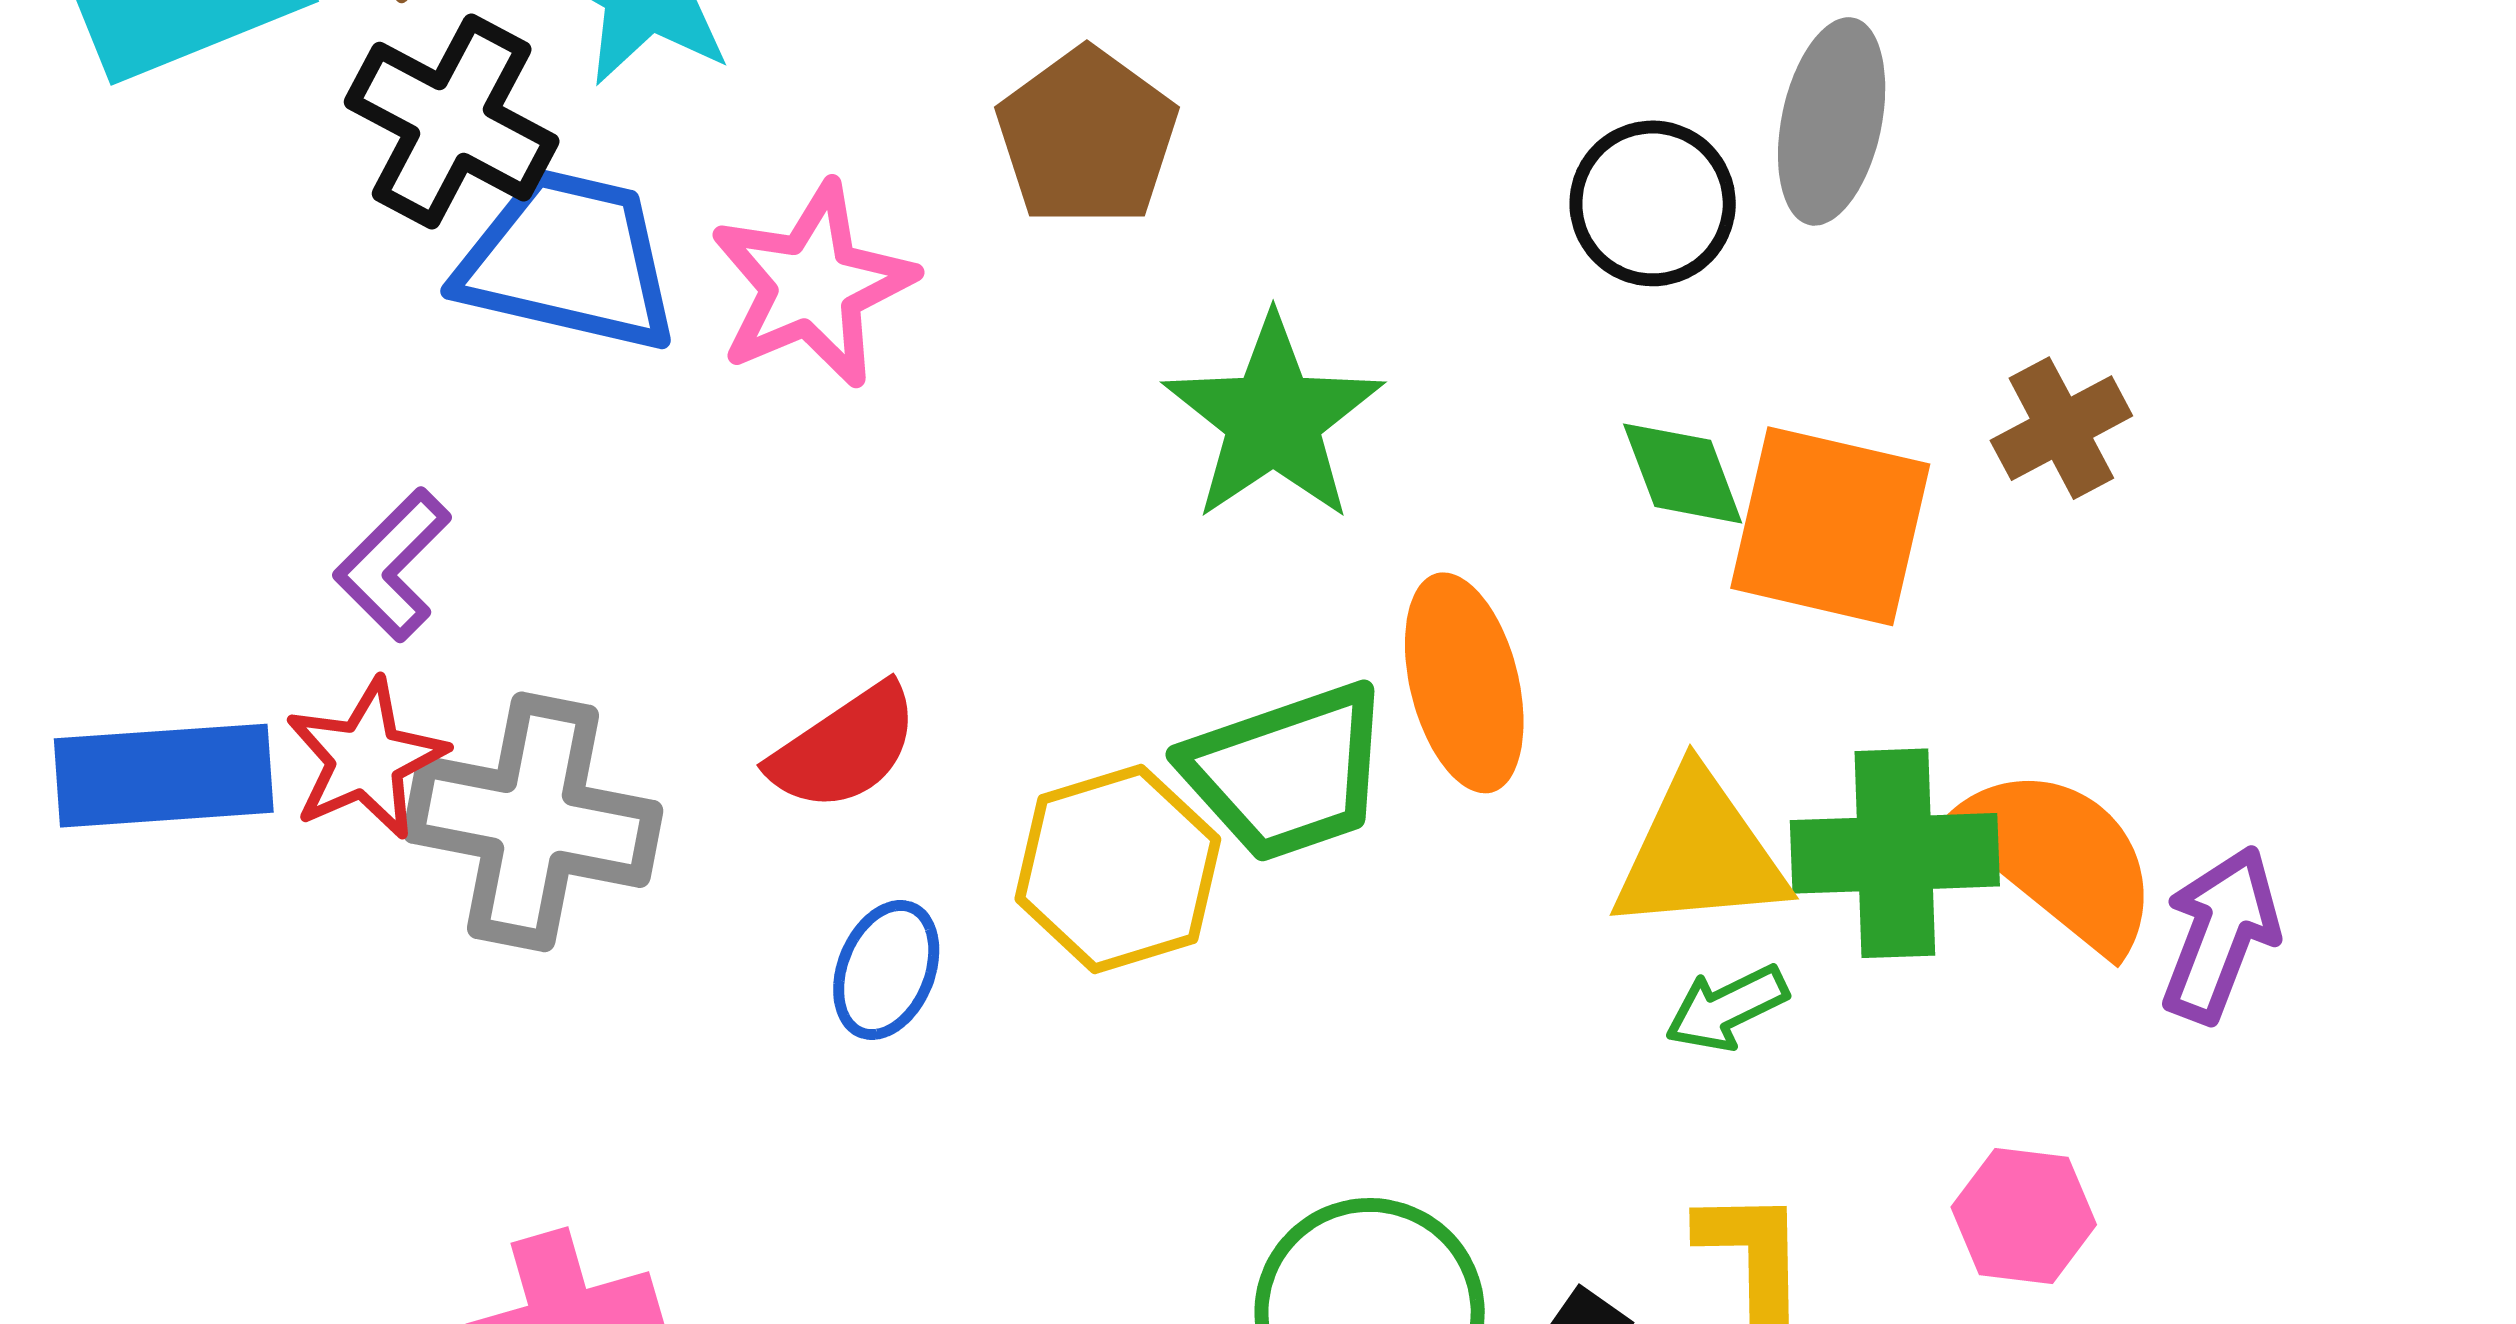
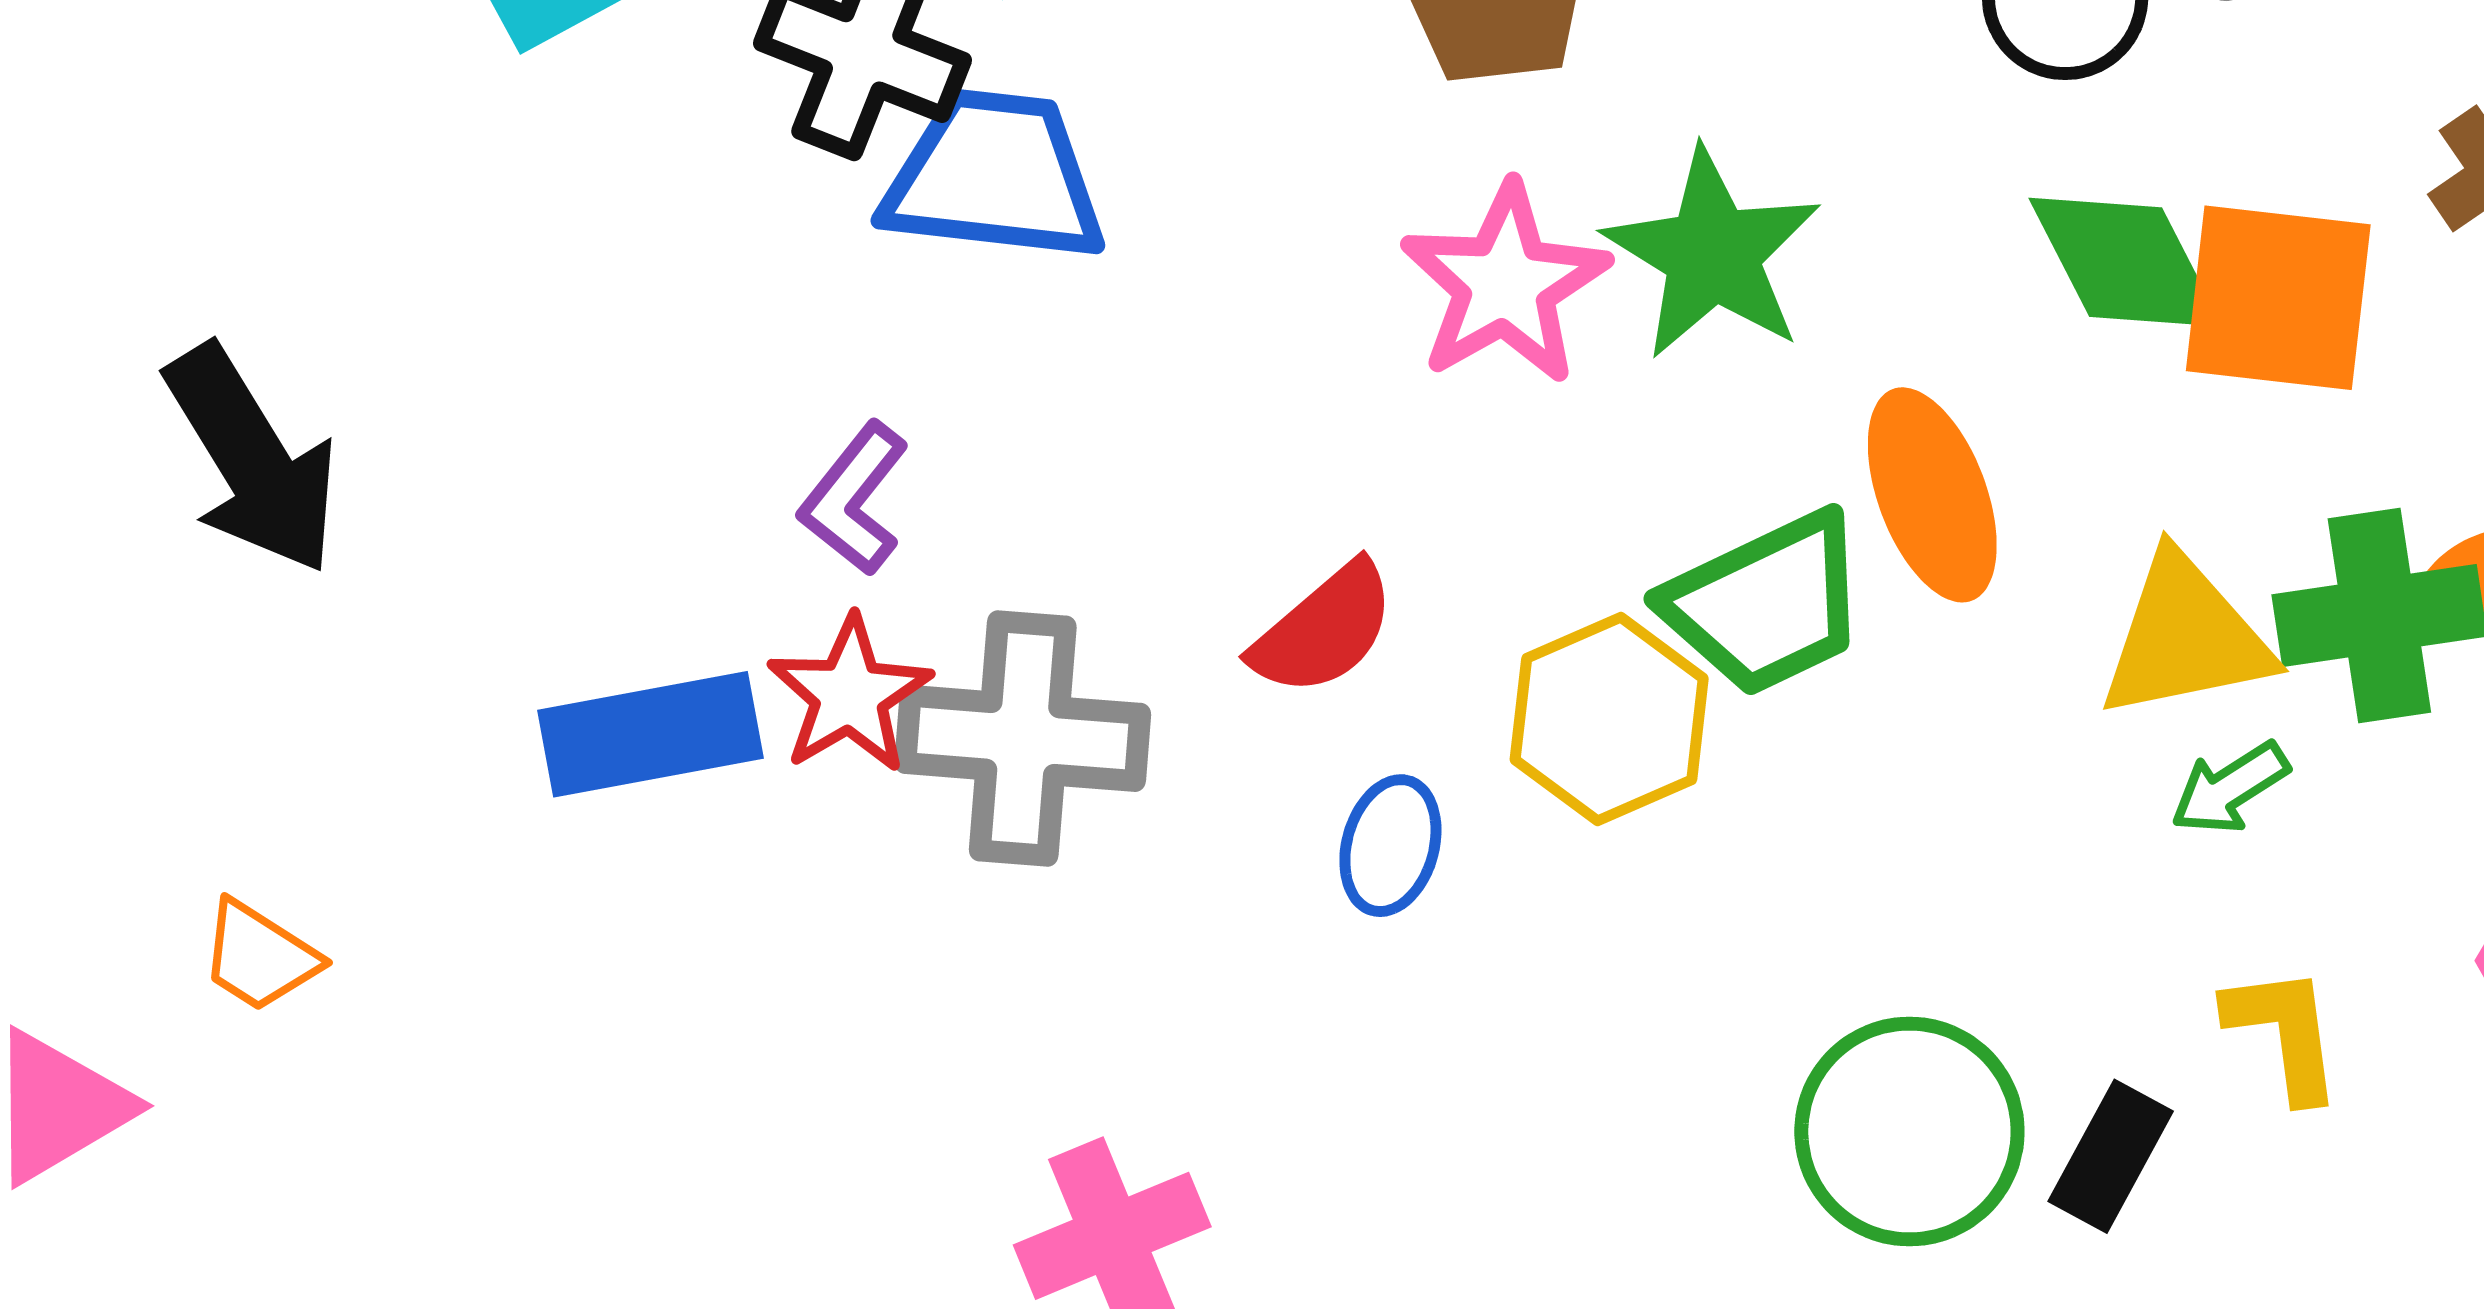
pink star: (812, 285) -> (1505, 284), moved
green diamond: (1683, 473) -> (2126, 262), size x1.5

